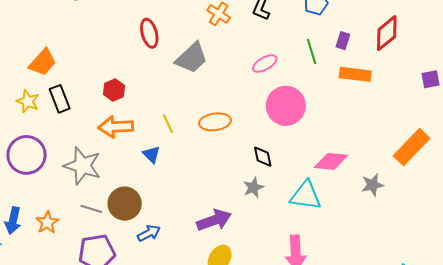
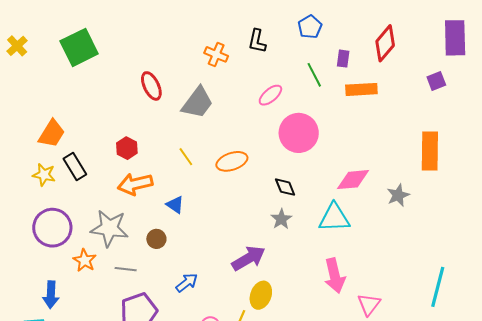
yellow line: (168, 124) -> (186, 157), moved
orange rectangle: (412, 147) -> (430, 151), turned -33
brown circle: (125, 204) -> (156, 239), moved, size x0.6
orange star: (47, 223) -> (85, 260), moved

